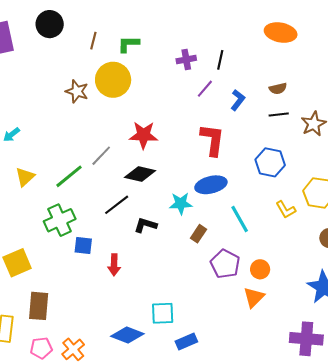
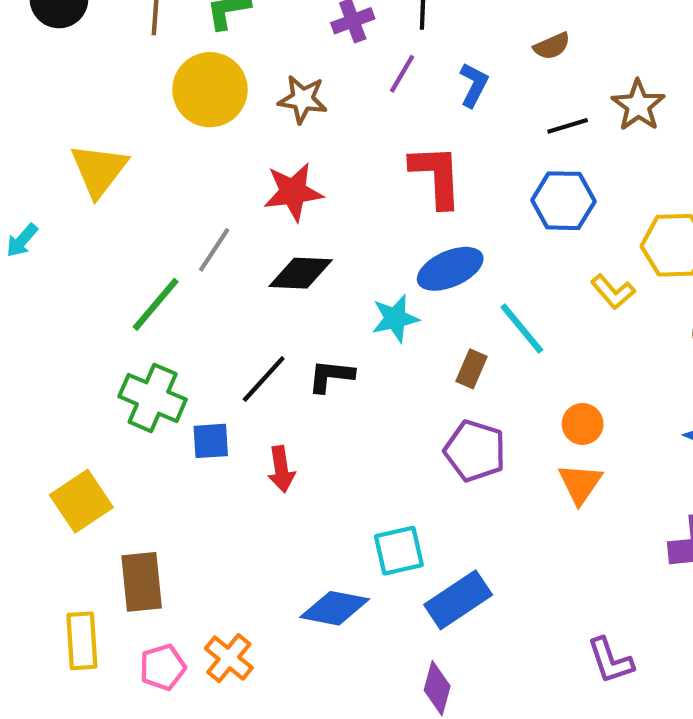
brown star: (77, 91) -> (303, 99), moved
black line: (279, 114) -> (568, 126), moved
yellow triangle: (25, 177) -> (99, 170), moved, size x1.4
black line: (117, 205) -> (264, 379), moved
green cross: (60, 220) -> (153, 398), turned -32
brown rectangle: (198, 234) -> (472, 369), moved
purple pentagon: (225, 264) -> (475, 451), moved
blue rectangle: (186, 342) -> (458, 600), size x1.4

